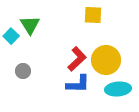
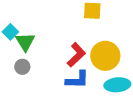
green triangle: (30, 25) -> (25, 42), moved

